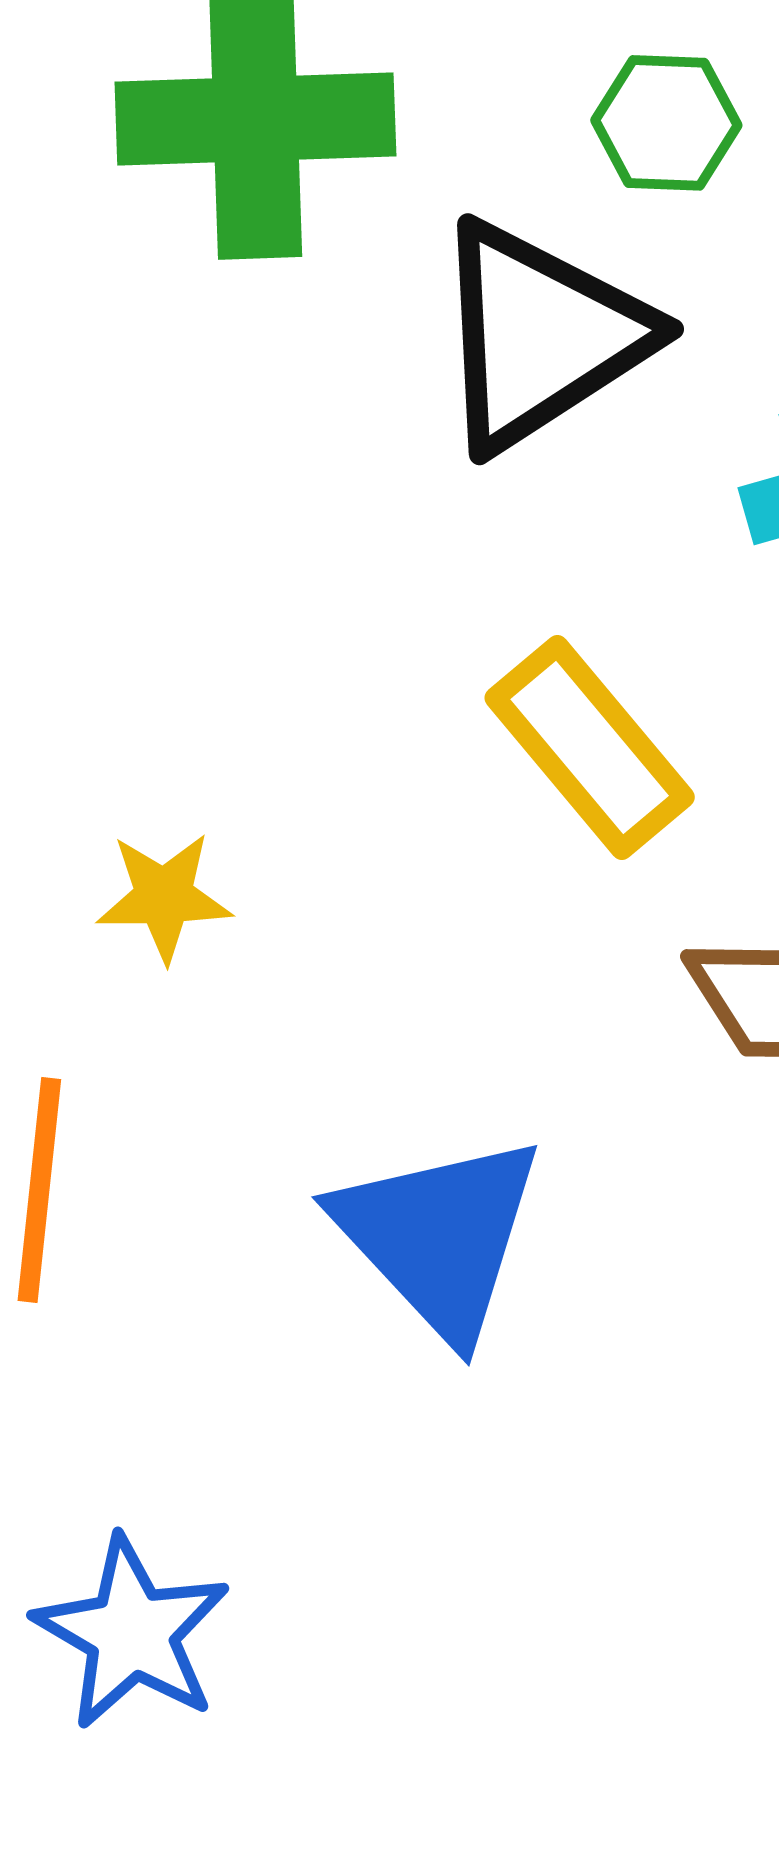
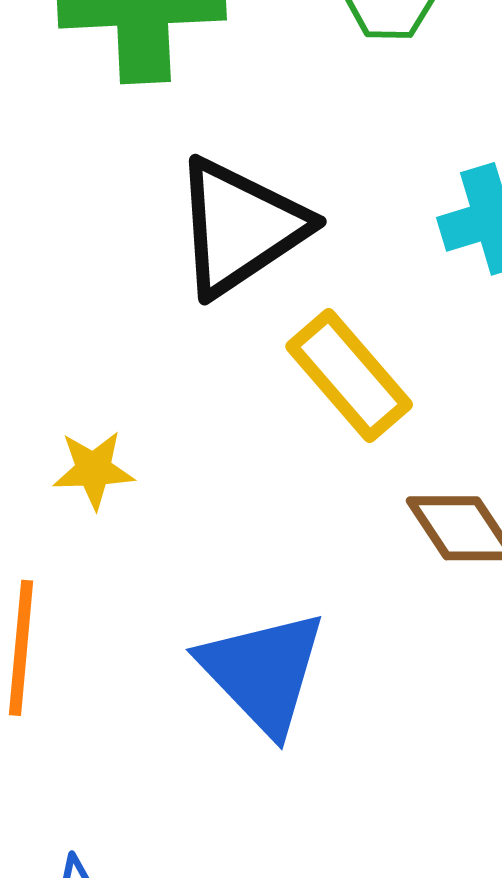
black triangle: (540, 336) -> (240, 227), moved

